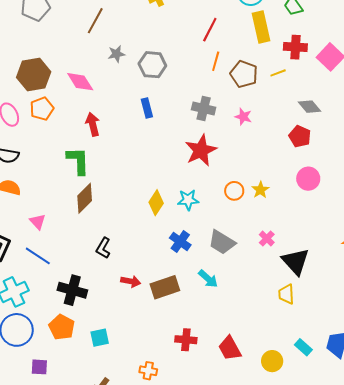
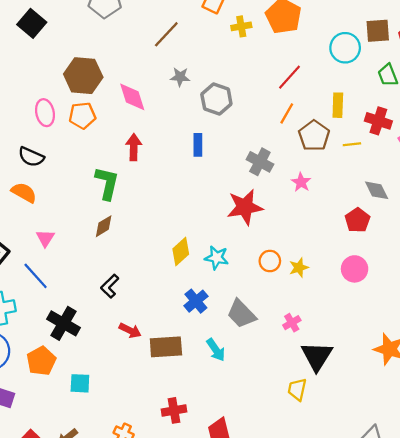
yellow rectangle: (261, 27) -> (338, 105), moved, size x0.7
brown diamond: (85, 198) -> (104, 226), size x0.7
red cross: (186, 340) -> (174, 410), turned -30

